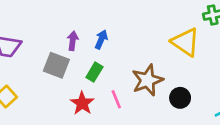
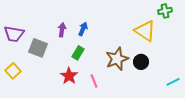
gray square: (56, 65) -> (38, 48), moved
black circle: (180, 98) -> (141, 62), moved
pink line: (116, 99) -> (94, 81), moved

